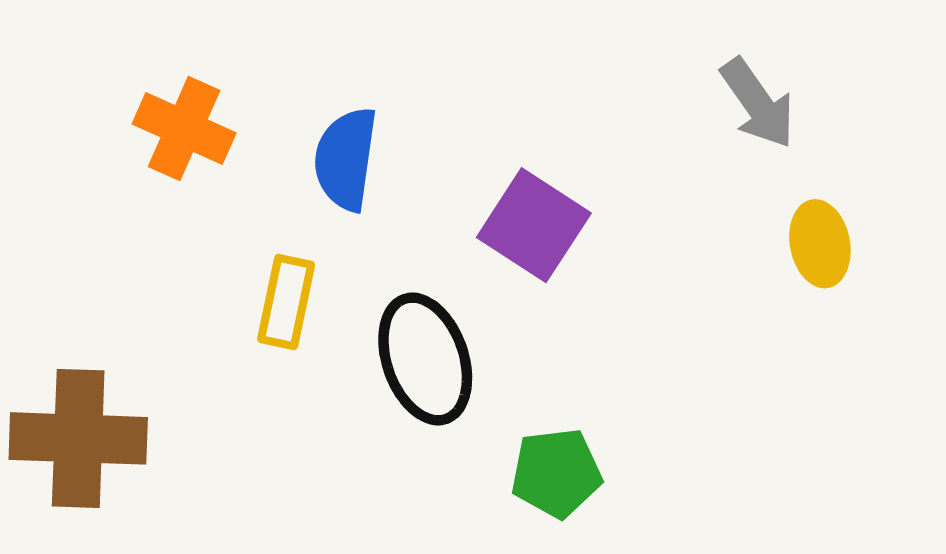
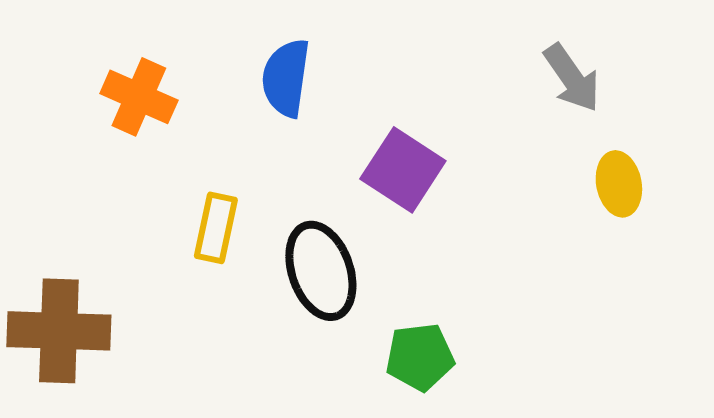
blue semicircle: (346, 159) -> (286, 78), moved

